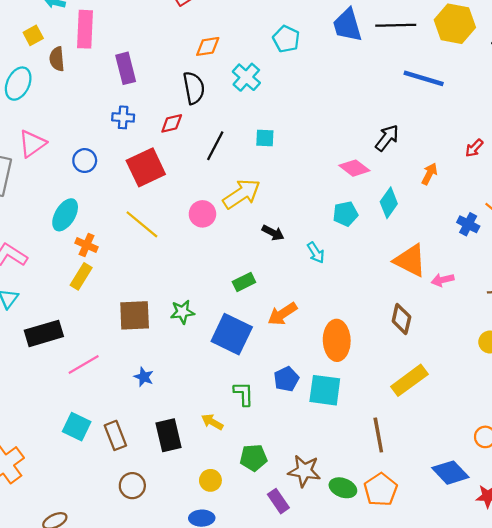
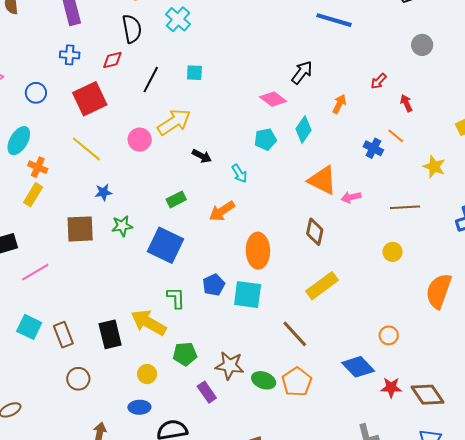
orange arrow: (282, 314) -> (222, 211), moved
blue star: (144, 377) -> (103, 192), moved, turned -30
yellow arrow: (212, 422) -> (149, 323), size x1.8
brown line: (378, 435) -> (295, 334), turned -32

